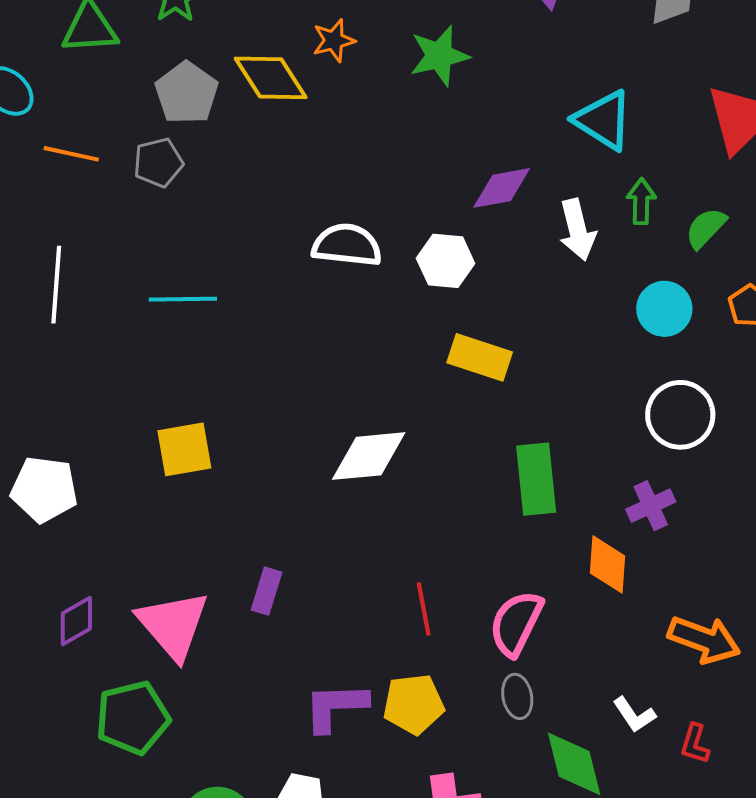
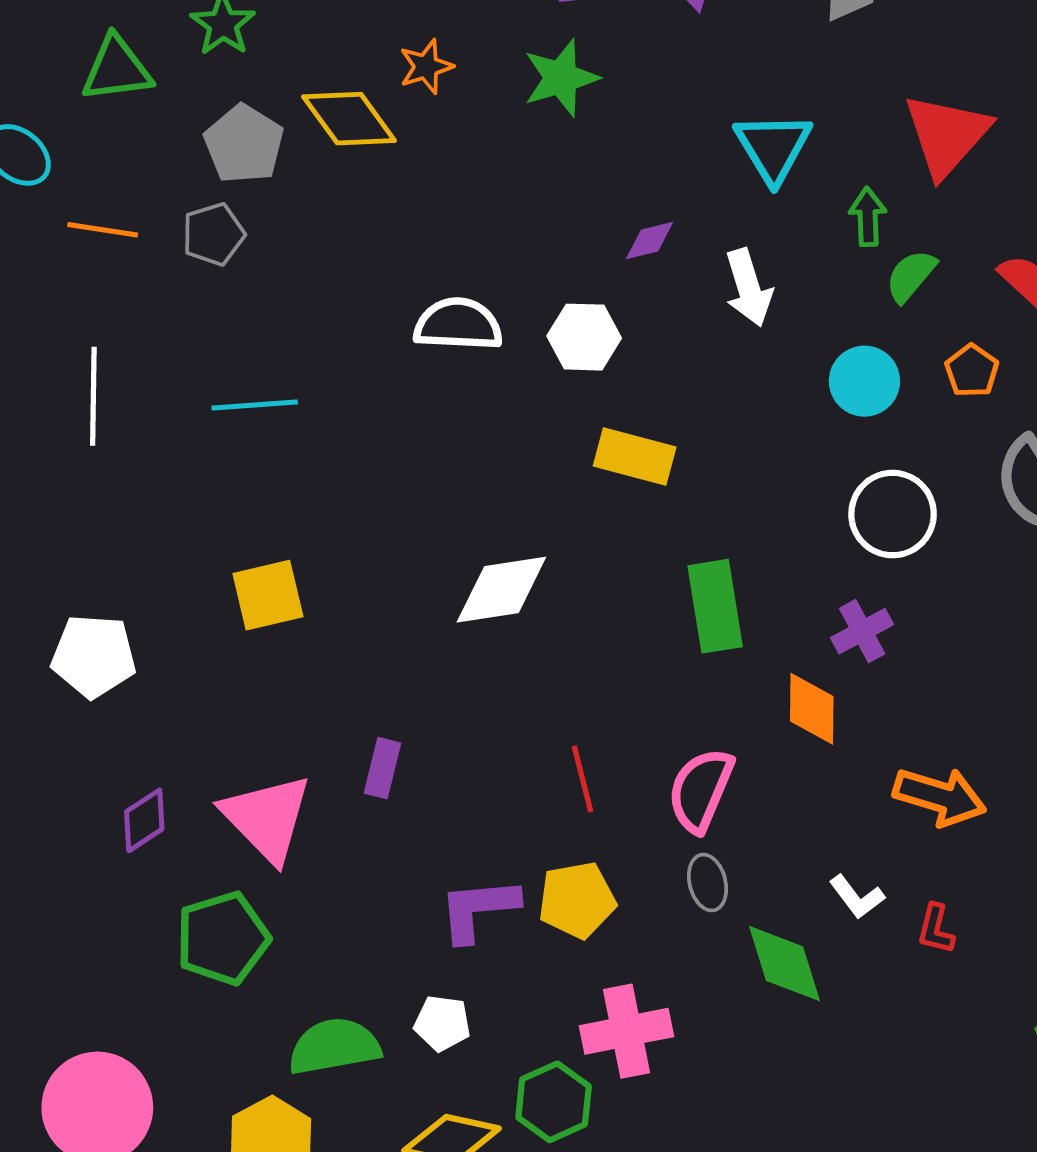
cyan triangle: (603, 120) -> (773, 147), turned 30
purple diamond: (502, 188) -> (650, 241), size x0.7
green arrow: (641, 201) -> (868, 217), moved

